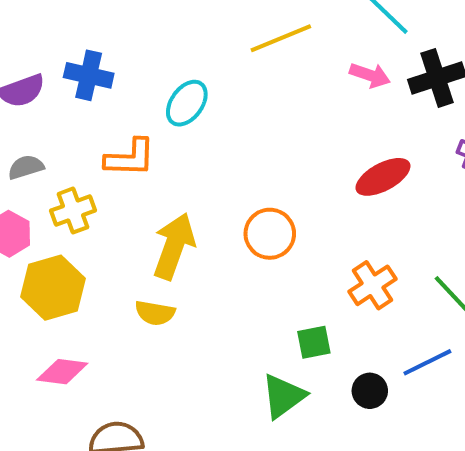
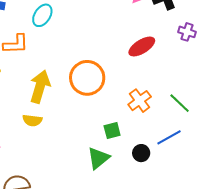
orange circle: (270, 234) -> (87, 78), size x1.4

